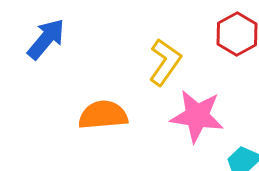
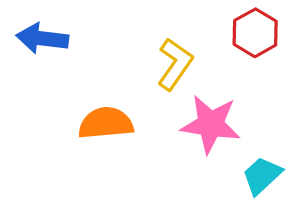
blue arrow: (46, 39) -> (42, 38), turned -123

